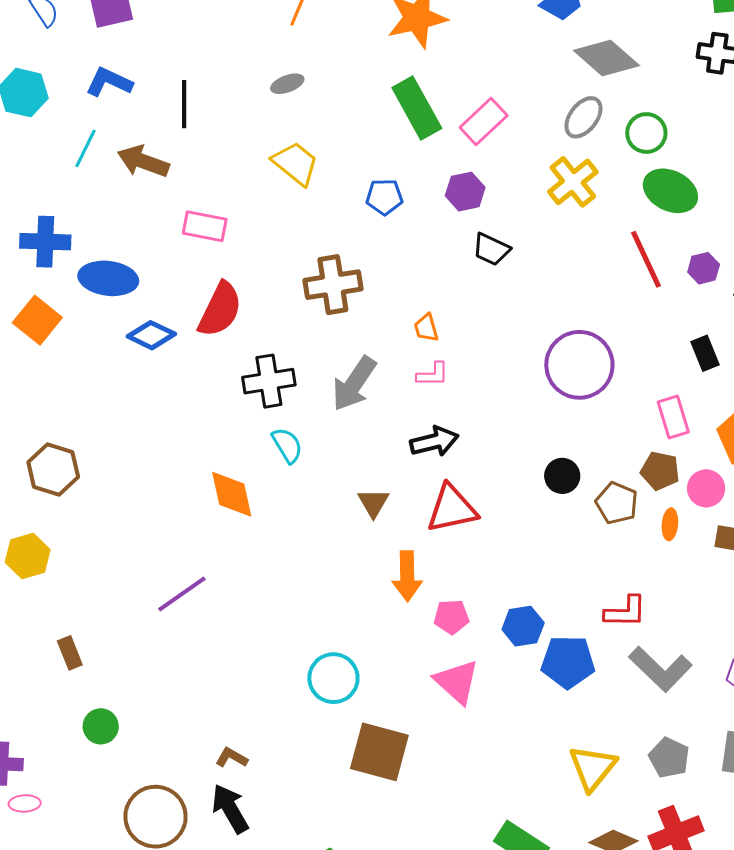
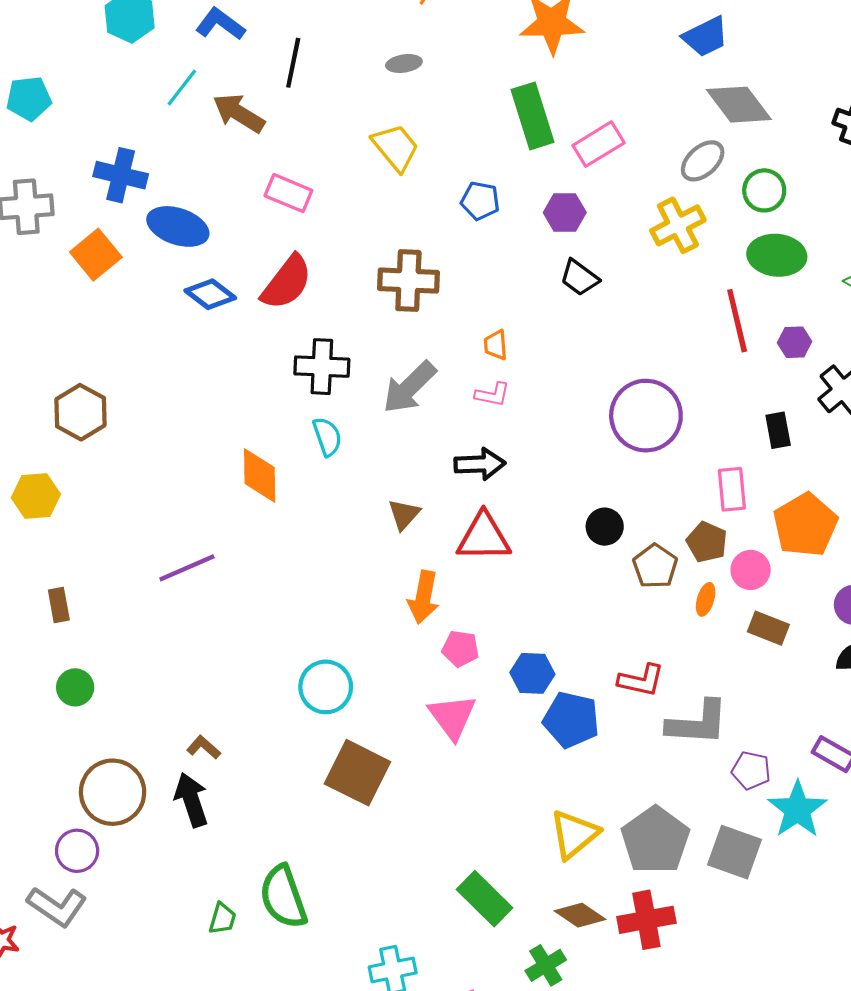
green ellipse: (670, 191) -> (777, 255), turned -32
gray L-shape: (660, 669) -> (698, 723), moved, turned -52
gray pentagon: (669, 758) -> (655, 840), size x1.6

